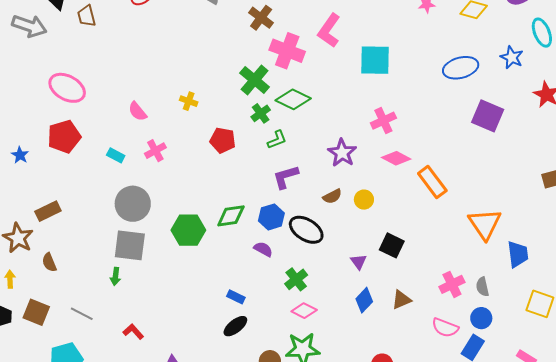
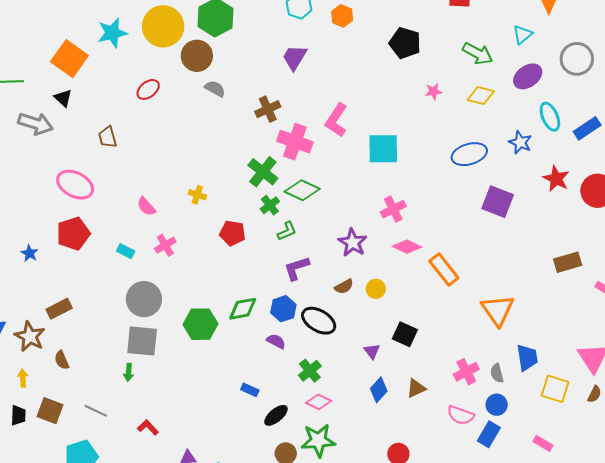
brown trapezoid: (86, 16) -> (108, 137), moved
brown cross: (261, 18) -> (268, 109), turned 30
blue trapezoid: (518, 254) -> (527, 358), moved
black ellipse: (235, 326) -> (276, 415), moved

